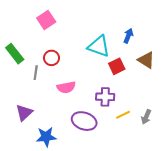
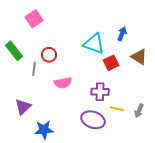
pink square: (46, 20) -> (34, 19), moved
yellow line: (123, 115) -> (117, 109), turned 40
purple ellipse: (84, 121) -> (93, 120), moved

